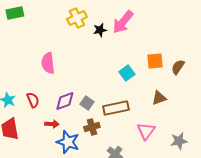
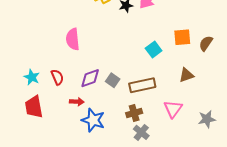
brown cross: (92, 127) -> (134, 113), moved

